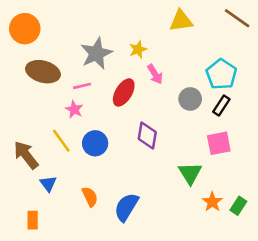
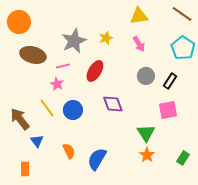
pink arrow: (155, 74) -> (139, 44), moved
cyan pentagon: (221, 74) -> (183, 48), moved
purple diamond: (147, 135) -> (113, 104), turned -30
orange star: (212, 202) -> (147, 155), moved

